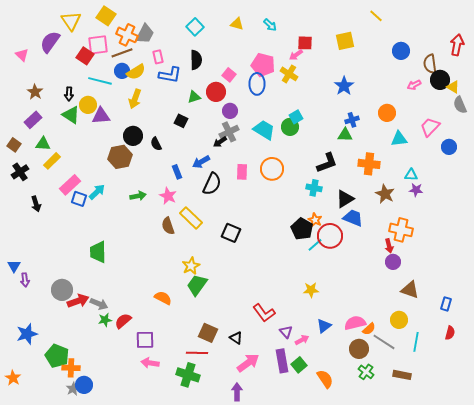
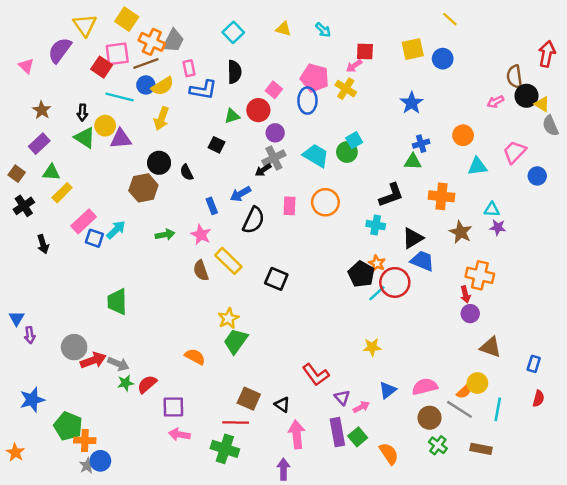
blue circle: (401, 51) -> (443, 59), moved
orange semicircle: (369, 329) -> (464, 391), moved
pink arrow: (248, 363) -> (297, 434), turned -60

